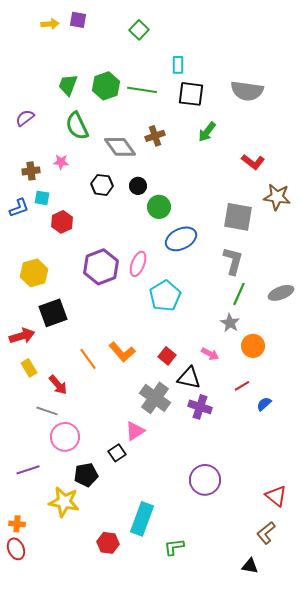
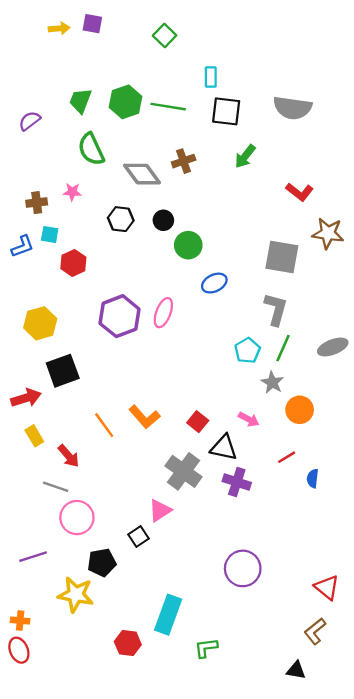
purple semicircle: (25, 118) -> (30, 121), moved
blue ellipse: (181, 239) -> (214, 283), size x0.7
cyan pentagon: (165, 296) -> (247, 351), moved, size x0.7
blue semicircle: (264, 404) -> (313, 478), turned -42

